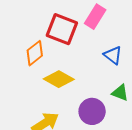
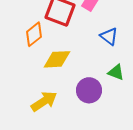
yellow diamond: (59, 79) -> (57, 59), turned -32

